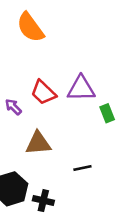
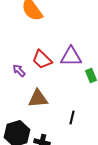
black line: (82, 168) -> (72, 118), turned -64

